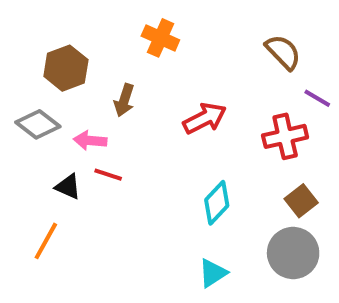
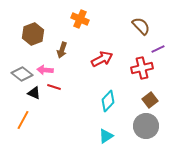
purple line: (317, 98) -> (158, 49), turned -56
gray diamond: (38, 124) -> (22, 74), moved

